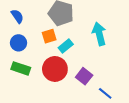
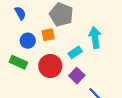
blue circle: (19, 43) -> (28, 41), moved
cyan rectangle: (66, 46) -> (75, 52), moved

